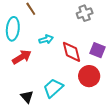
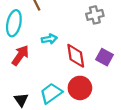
red arrow: (22, 57) -> (20, 55), turned -30
red circle: (89, 76) -> (80, 88), moved

